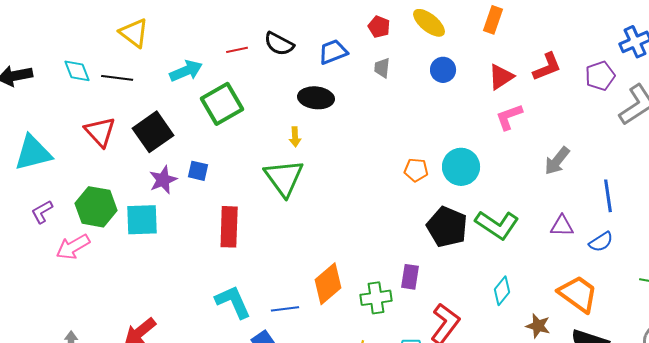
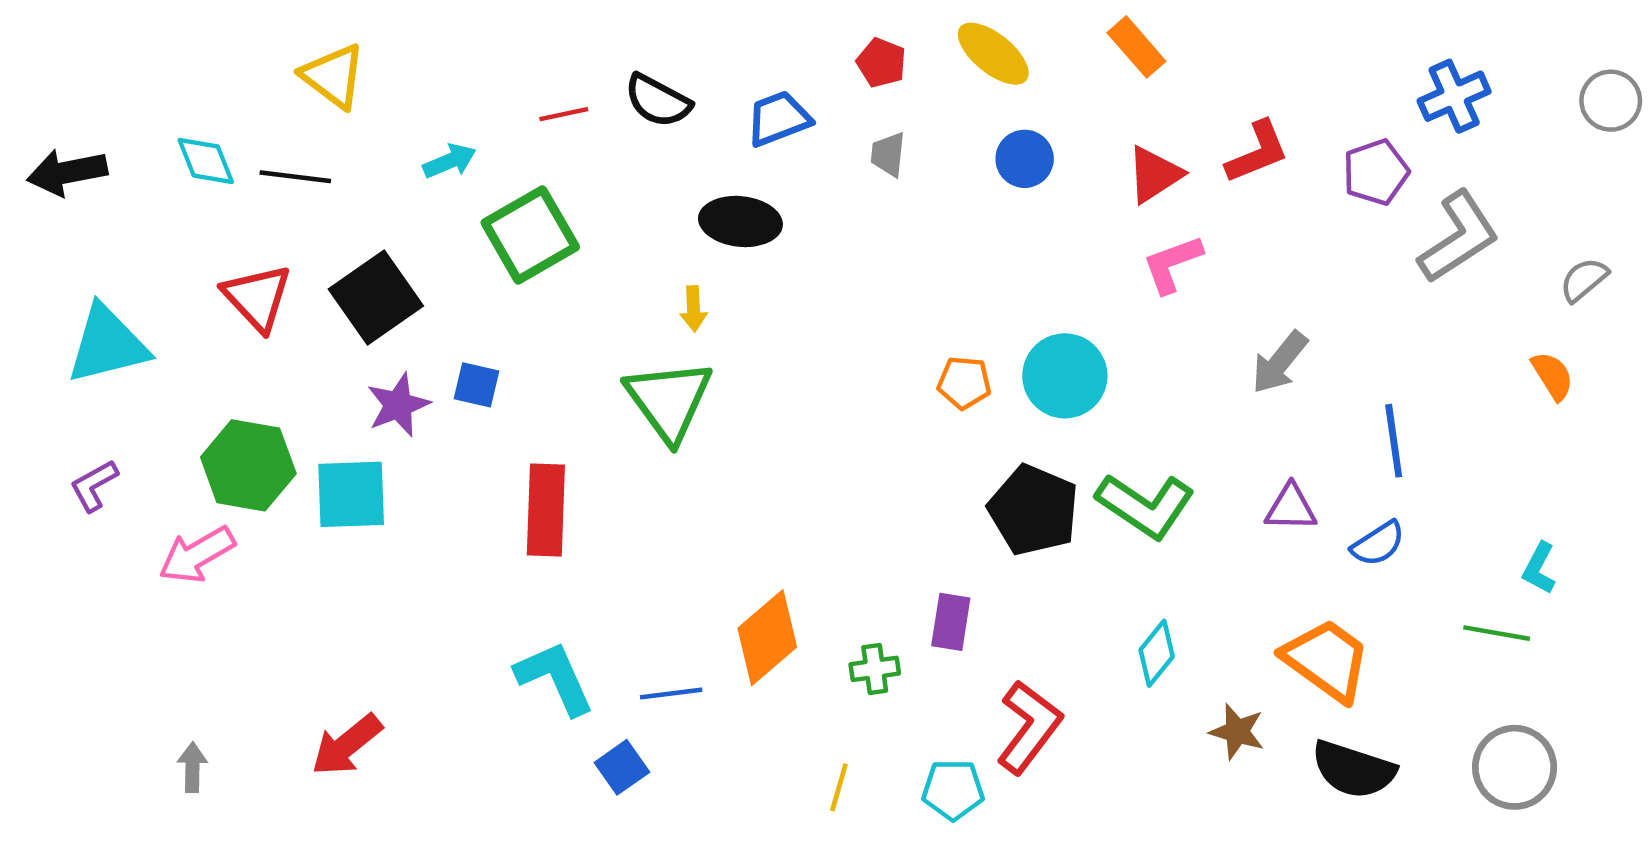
orange rectangle: (493, 20) -> (1136, 47), turned -60
cyan arrow: (186, 71) -> (450, 161), size x0.7
purple L-shape: (42, 212) -> (94, 485), moved
green cross: (376, 298) -> (875, 669), size x0.7

